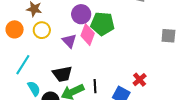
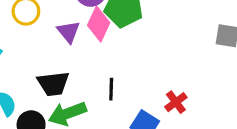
black line: (95, 86) -> (111, 89), moved

